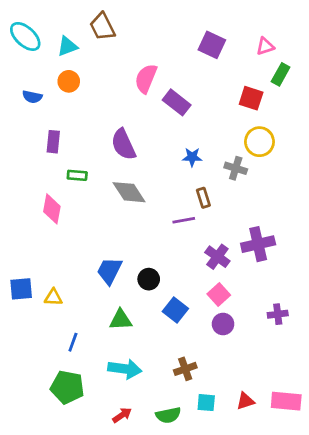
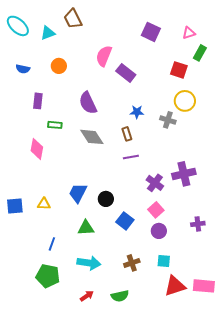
orange circle: (69, 81) -> (59, 66), moved
brown rectangle: (203, 198) -> (127, 134), moved
yellow triangle: (53, 297) -> (44, 204), moved
red triangle: (245, 401) -> (175, 286), size x1.6
cyan square: (206, 403) -> (164, 261), moved

